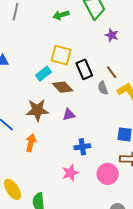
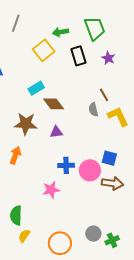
yellow square: (61, 55) -> (44, 50), moved, turned 30
black rectangle: (84, 69) -> (78, 56), moved
pink circle: (108, 174) -> (90, 170), moved

